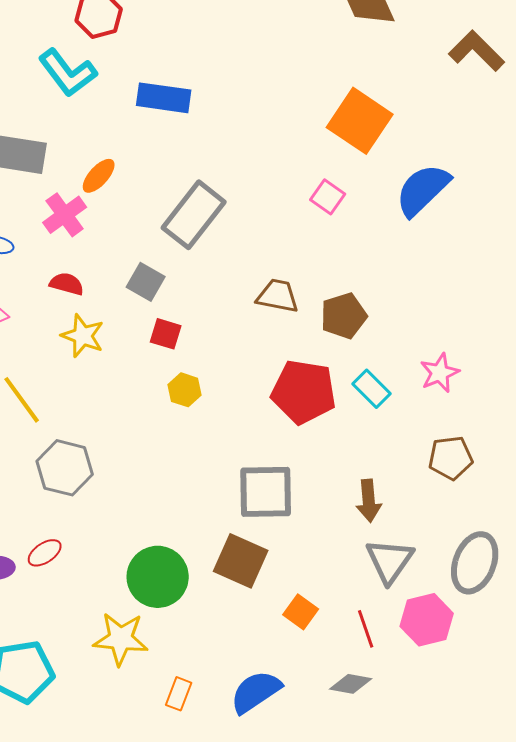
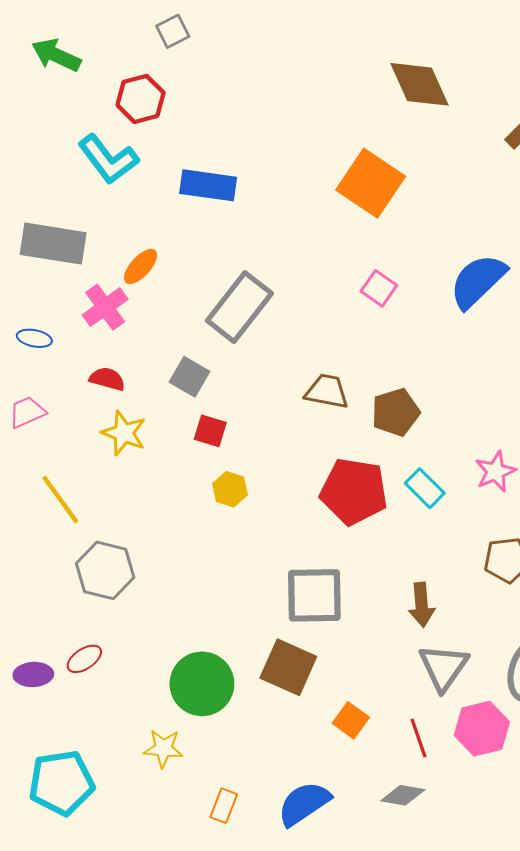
orange square: (360, 121) -> (371, 183), moved
yellow star: (121, 639) -> (163, 748), size x0.7

